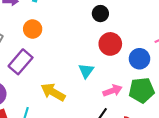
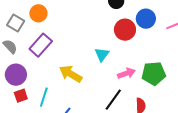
orange circle: (33, 29) -> (38, 13), moved
blue circle: (139, 59) -> (146, 19), moved

